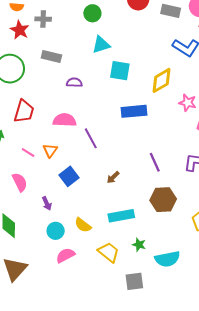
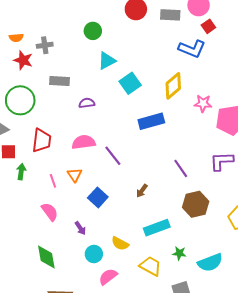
cyan square: (120, 71) -> (130, 83), turned -35
pink line: (28, 152) -> (53, 181), turned 48

